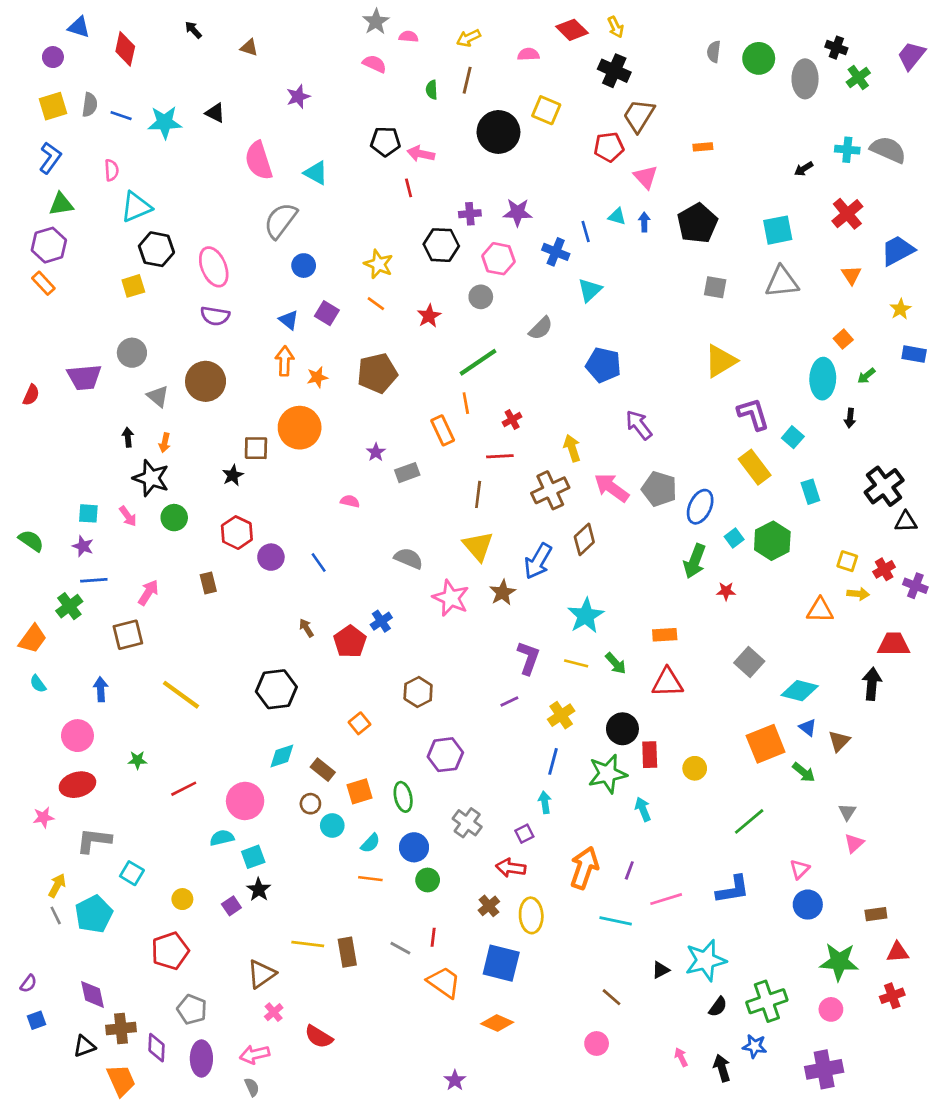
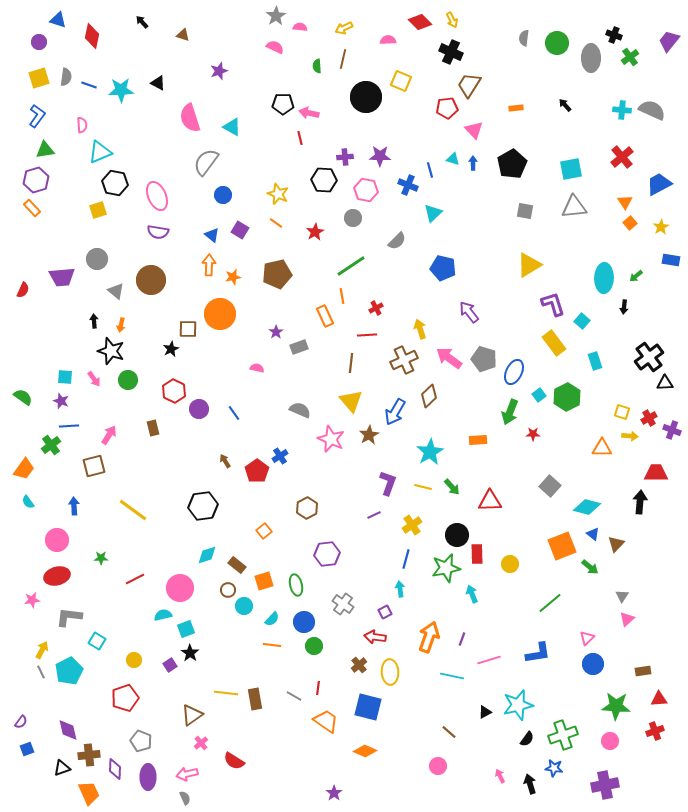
black arrow: (804, 169) -> (565, 105), moved, turned 80
orange square: (843, 339) -> (630, 223), moved
orange rectangle: (665, 635) -> (478, 440), moved

